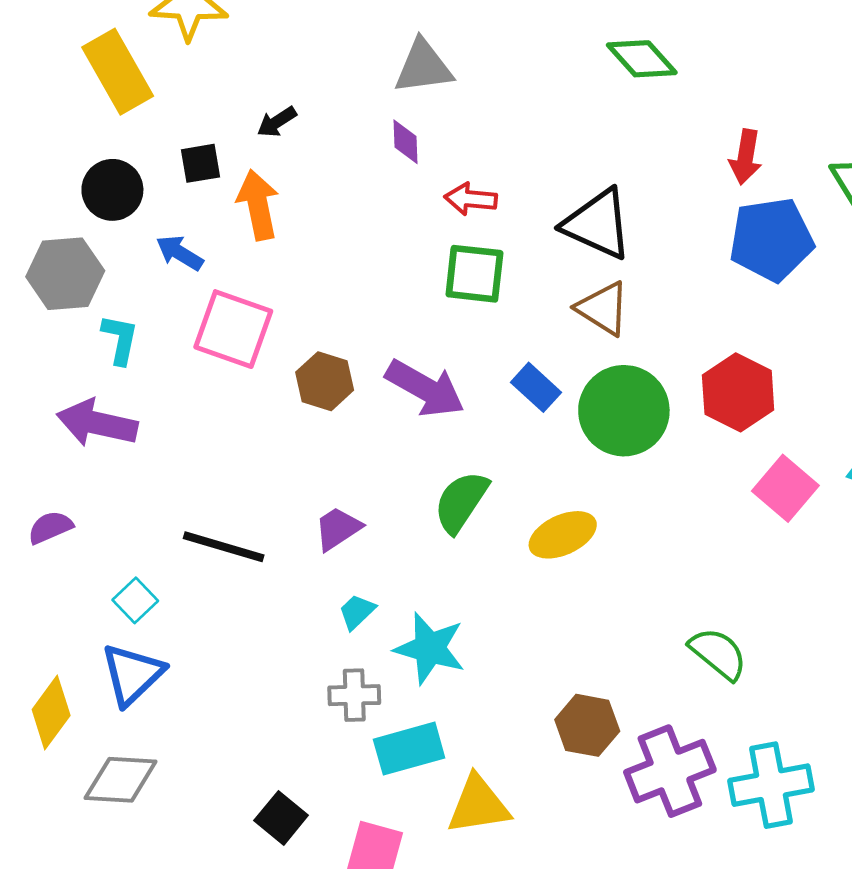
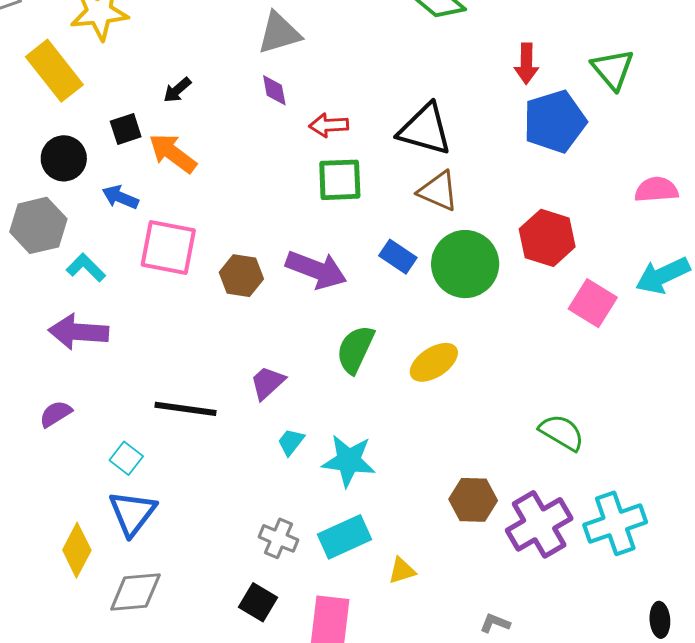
orange arrow: (258, 205) -> (173, 153), turned -33
cyan L-shape: (120, 339) -> (86, 268), turned -48
gray cross: (354, 695) -> (279, 538), moved, turned 33
yellow triangle: (478, 805) -> (402, 571), size x0.6

